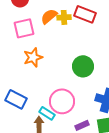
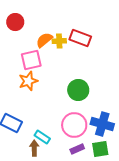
pink square: (24, 28) -> (31, 60), moved
pink circle: (62, 101) -> (74, 125), moved

